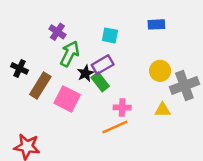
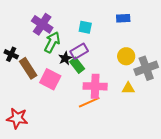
purple cross: (57, 32) -> (42, 24), size x1.5
brown rectangle: (40, 86) -> (28, 68), turned -65
pink cross: (122, 107) -> (95, 86), size x1.6

